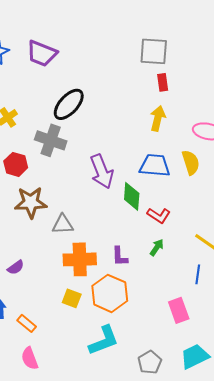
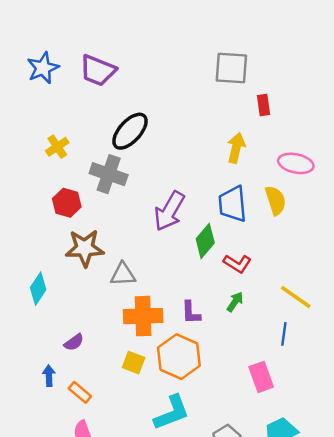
red rectangle: (163, 82) -> (264, 105), moved
blue trapezoid: (155, 165) -> (233, 204), turned -100
purple arrow: (102, 171) -> (169, 211), turned 52
green diamond: (132, 196) -> (205, 241), turned 36
purple semicircle: (16, 267) -> (74, 342), moved

